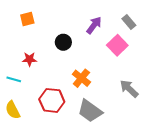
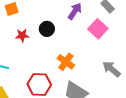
red star: (30, 59) -> (22, 35), moved

